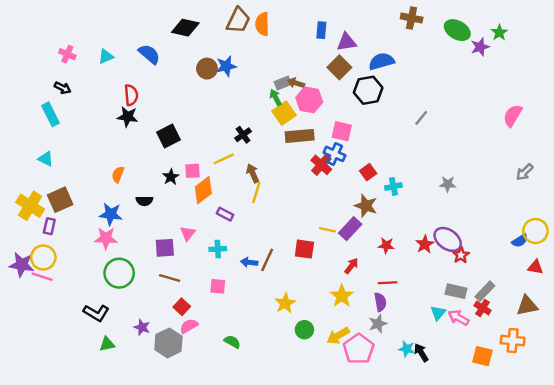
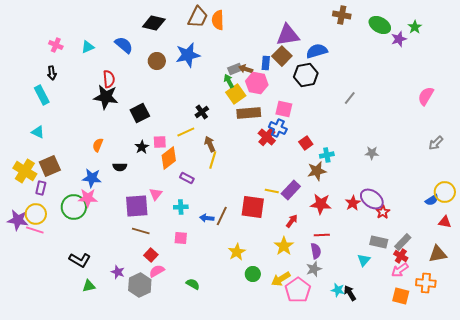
blue rectangle: (321, 30) -> (266, 63), moved
purple triangle: (347, 42) -> (288, 35), size x1.4
blue star: (226, 66) -> (188, 55), size x1.4
brown circle: (207, 69) -> (157, 61), moved
black arrow: (63, 88) -> (52, 73), turned 56
black star: (128, 117) -> (106, 97), size x1.4
brown star: (366, 206) -> (317, 171), moved, turned -30
red star: (386, 245) -> (321, 204), size x1.5
purple square: (165, 248) -> (137, 206), size x1.4
red square: (304, 249) -> (253, 207), size x1.4
green circle: (119, 273) -> (74, 207), moved
pink arrow: (458, 318) -> (400, 270), moved, turned -66

